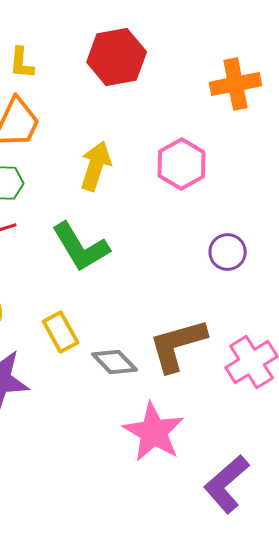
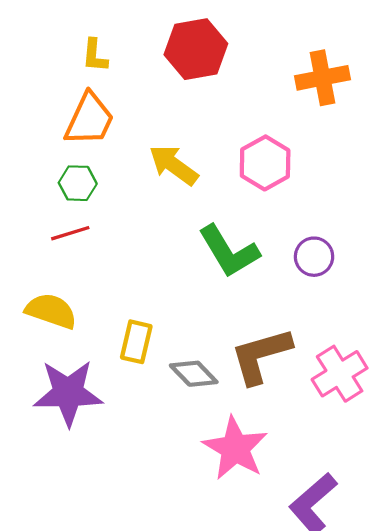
yellow arrow: (96, 166) -> (174, 165), turned -72
green L-shape: (81, 247) -> (229, 251), moved
yellow rectangle: (61, 332) -> (136, 342), turned 42

